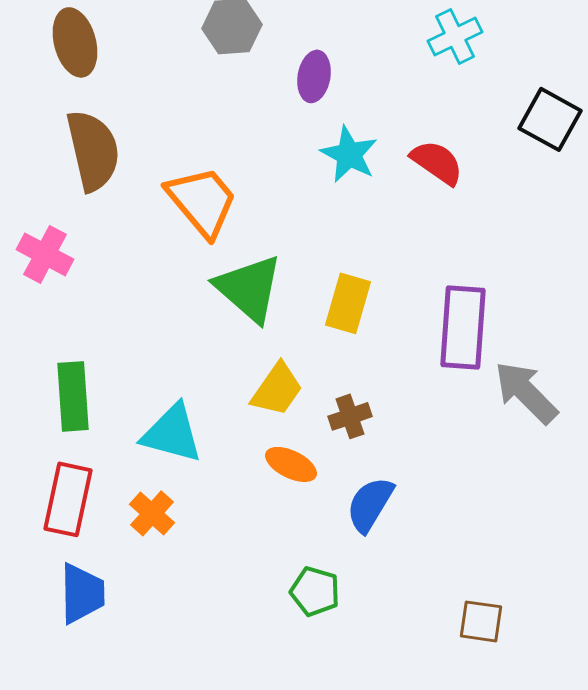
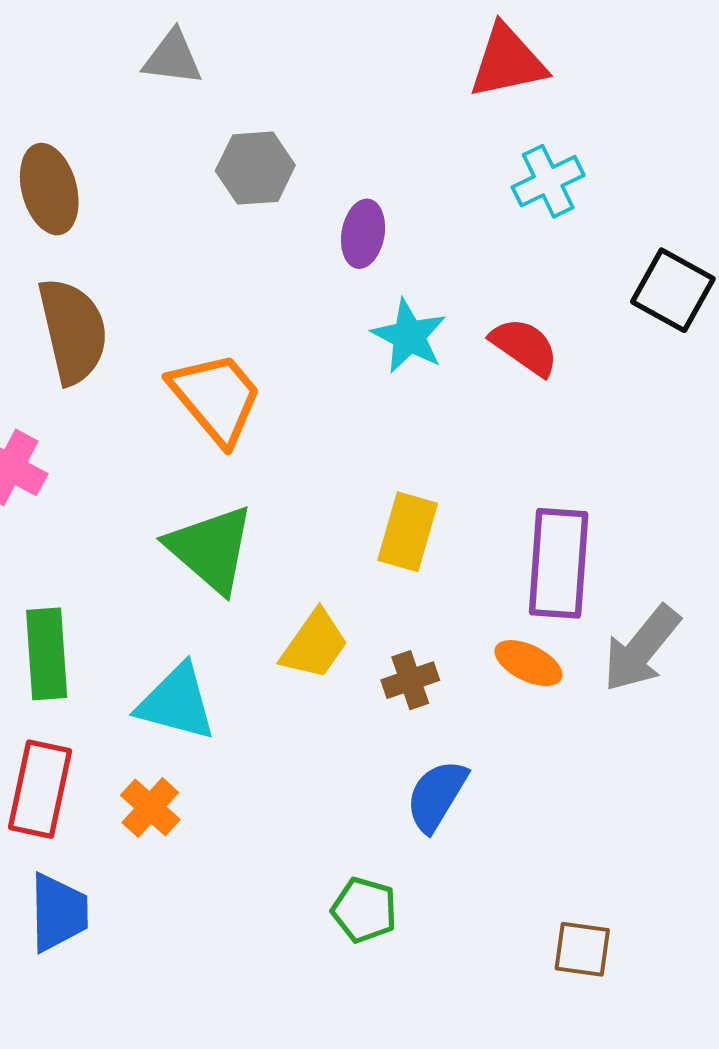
green triangle: (249, 288) -> (211, 549), moved
gray arrow: (526, 392) -> (641, 649), turned -96
orange ellipse: (291, 464) -> (528, 663), moved

